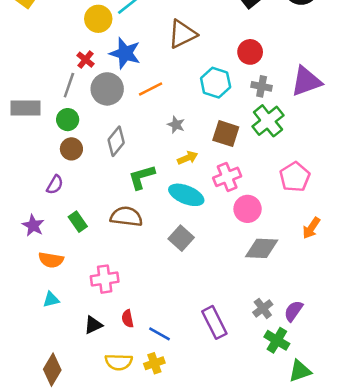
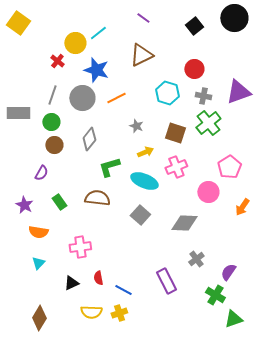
red cross: (85, 60) -> (57, 61), moved
pink circle: (248, 209) -> (208, 192), moved
gray diamond: (262, 248) -> (184, 223), moved
cyan triangle: (51, 299) -> (38, 263), turned -32
gray cross: (263, 308) -> (196, 259), moved

